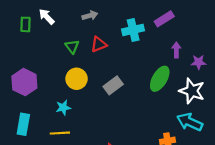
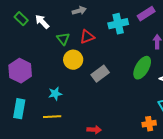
white arrow: (47, 17) -> (42, 22), moved
green rectangle: (26, 24) -> (21, 19), turned -48
yellow circle: (77, 79) -> (73, 60), moved

